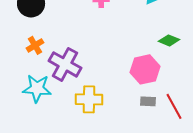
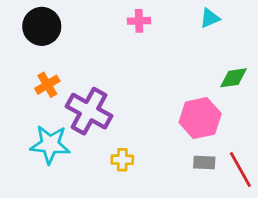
green diamond: (169, 40) -> (233, 78), turned -30
yellow cross: (89, 99) -> (122, 160), size x0.6

